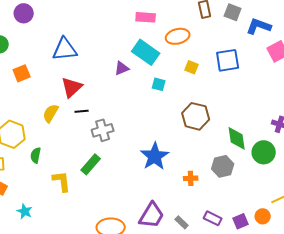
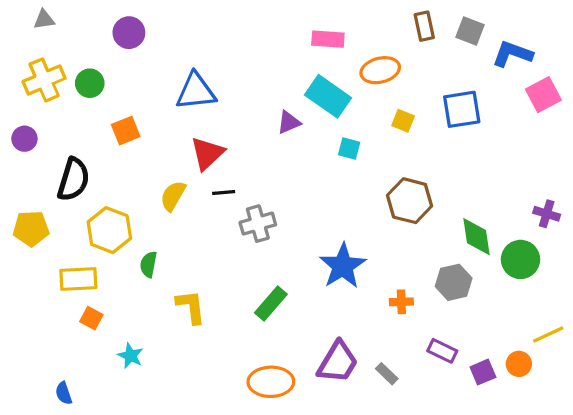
green rectangle: (91, 164) -> (271, 303), moved
purple rectangle: (213, 218) -> (442, 351), moved

